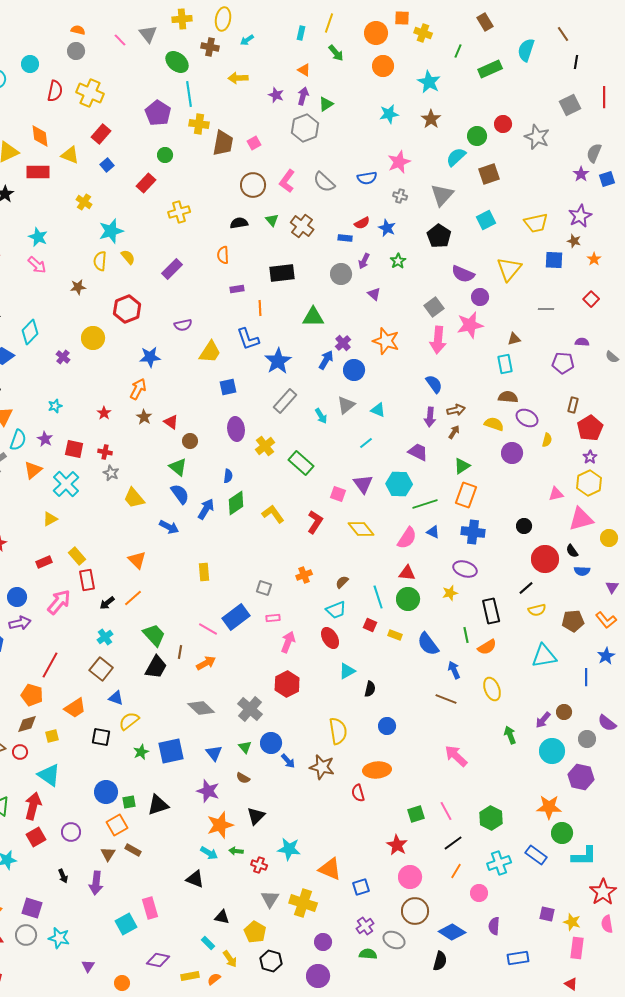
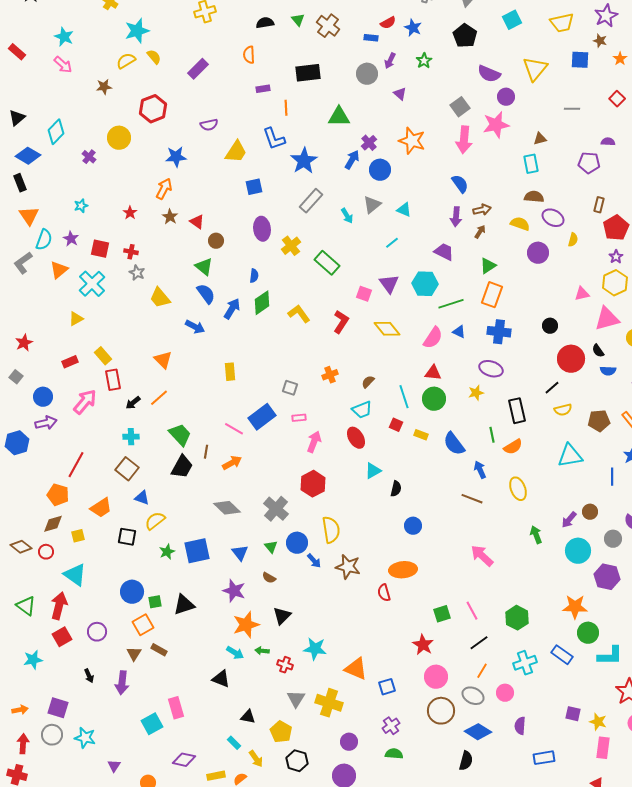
yellow semicircle: (100, 261) -> (126, 61), turned 54
cyan cross: (105, 637) -> (131, 437), turned 35
yellow semicircle: (338, 731) -> (331, 530), moved
gray ellipse: (394, 940) -> (473, 696), moved

